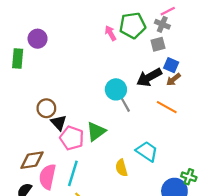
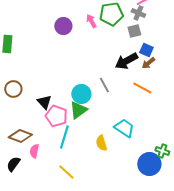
purple circle: (38, 39) -> (63, 26), moved
cyan circle: (116, 89) -> (81, 94), moved
brown circle: (46, 108) -> (13, 89), moved
brown diamond: (32, 160) -> (20, 136), turned 30
cyan line: (73, 173) -> (64, 137), moved
pink semicircle: (47, 177) -> (34, 151), size x0.6

